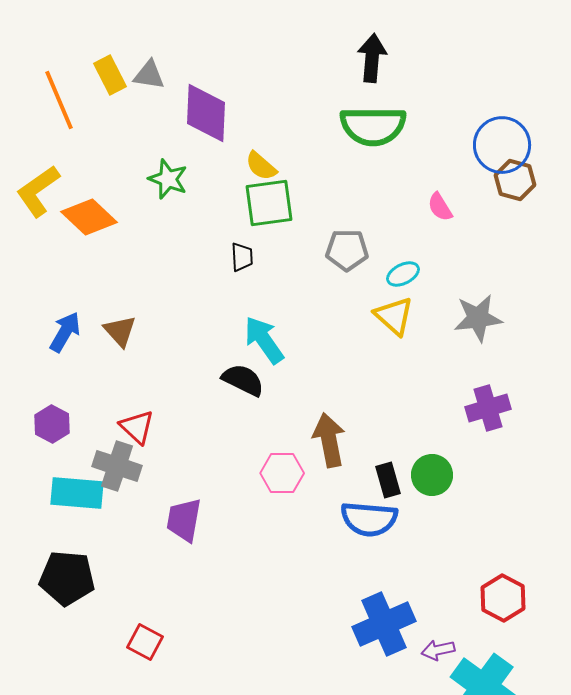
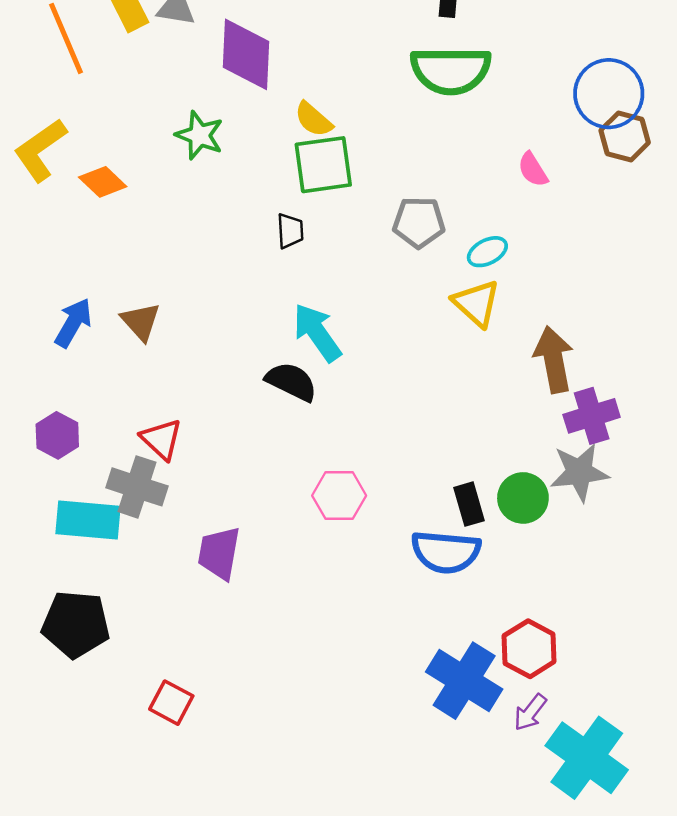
orange diamond: (89, 217) -> (103, 182), size x0.7
gray star: (478, 318) -> (579, 472), moved
brown arrow: (329, 440) -> (554, 360), moved
red hexagon: (503, 598) -> (529, 649), moved
blue cross: (384, 624) -> (464, 681), turned -34
purple arrow: (438, 650) -> (530, 712), turned -40

